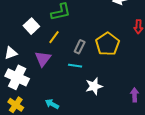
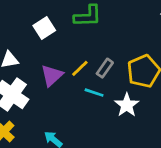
yellow line: (54, 37) -> (80, 68), moved
white star: (94, 86) -> (127, 105), moved, turned -30

